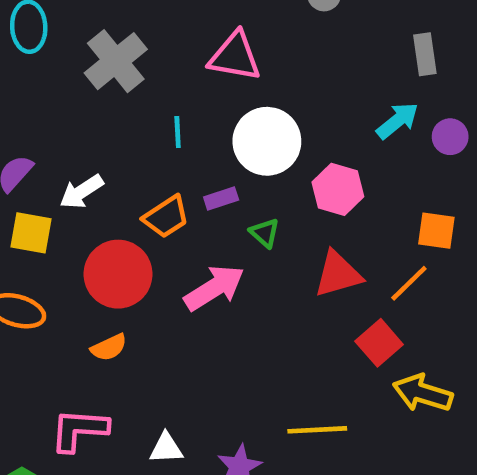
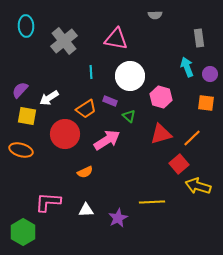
cyan arrow: (397, 121) -> (187, 67), turned -72
purple rectangle: (221, 199) -> (110, 101), turned 40
orange square: (436, 231) -> (206, 103), moved
orange semicircle: (109, 347) -> (85, 172), moved

